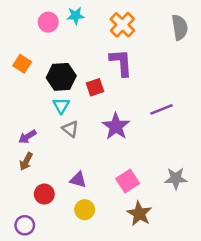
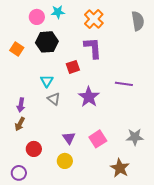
black hexagon: (61, 77) -> (47, 42), moved
purple line: (161, 109) -> (124, 84), turned 30
purple arrow: (27, 137) -> (21, 105), turned -48
purple triangle: (78, 180) -> (69, 138), moved, turned 40
brown star: (139, 214) -> (120, 168), moved

